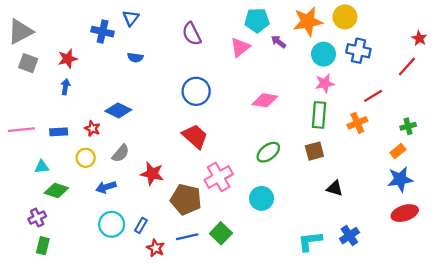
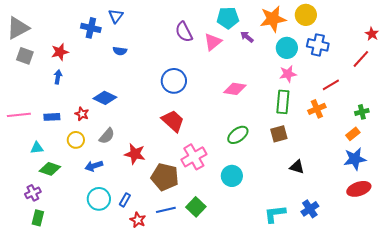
purple semicircle: (192, 34) -> (184, 32), moved

